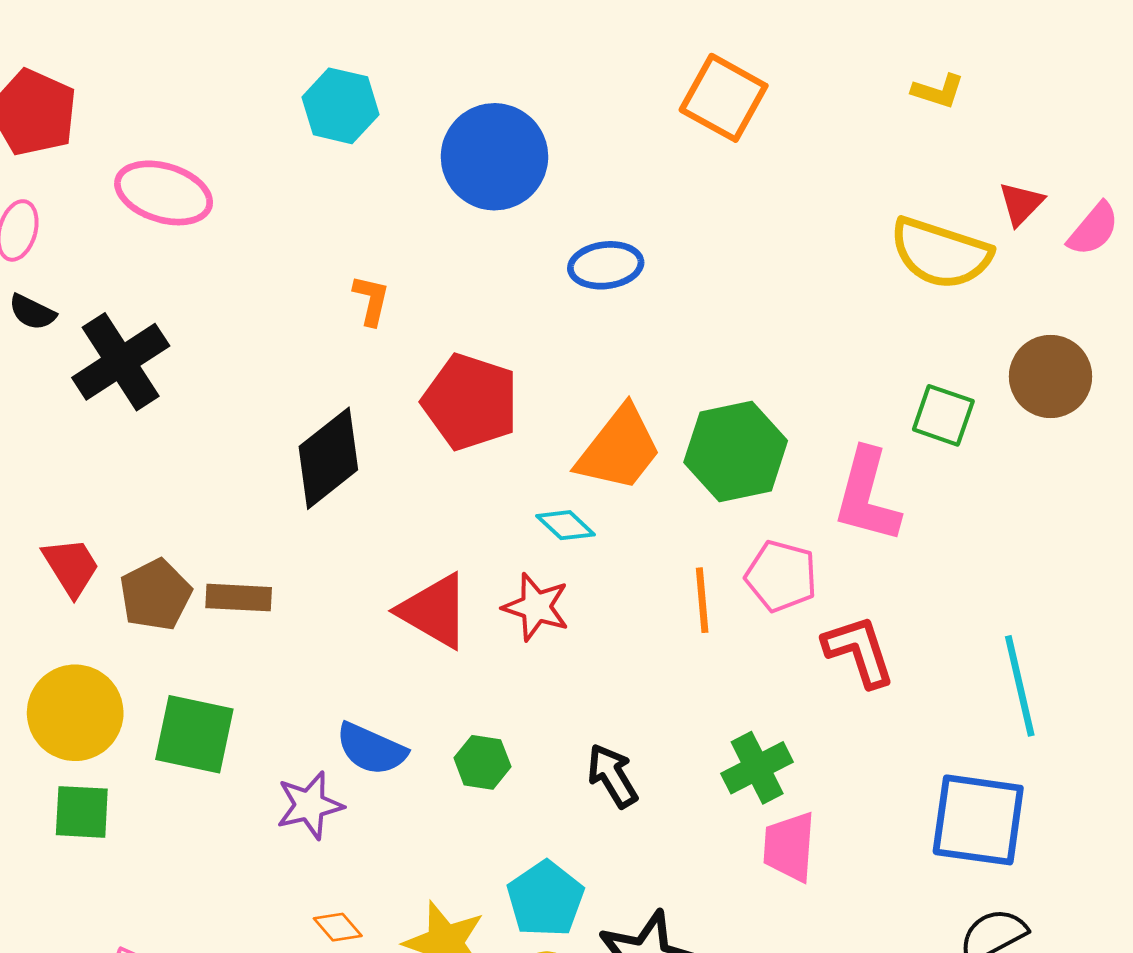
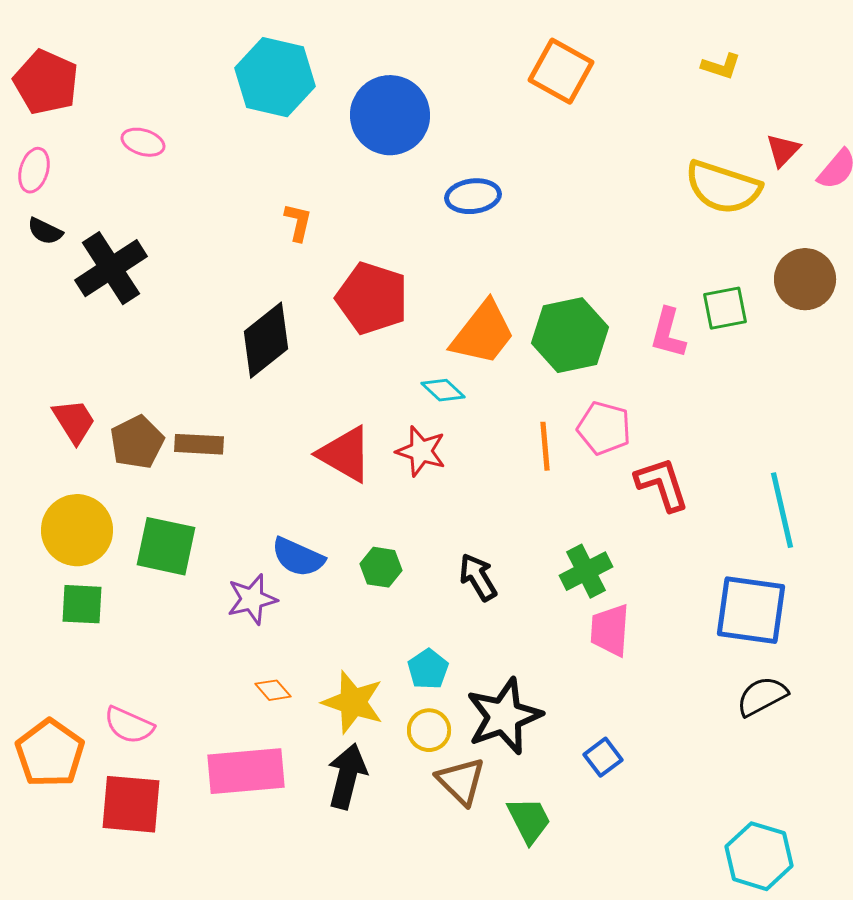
cyan hexagon: (340, 106) -> (275, 77), size x1.4
pink ellipse: (164, 193) -> (143, 142), size x0.6
green square: (943, 415) -> (725, 308), turned -30
pink L-shape: (867, 496) -> (668, 333), moved, size x0.7
cyan pentagon: (545, 899) -> (428, 669), size x0.7

